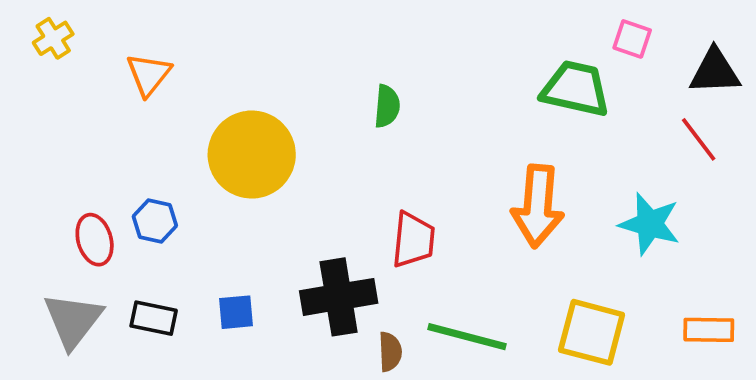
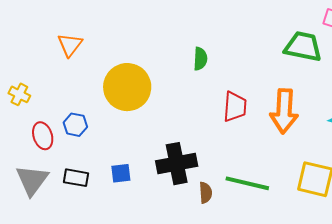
yellow cross: (53, 38) -> (19, 94), moved, turned -30
red trapezoid: (413, 240) -> (235, 107), moved

